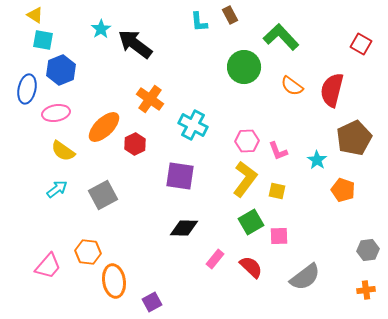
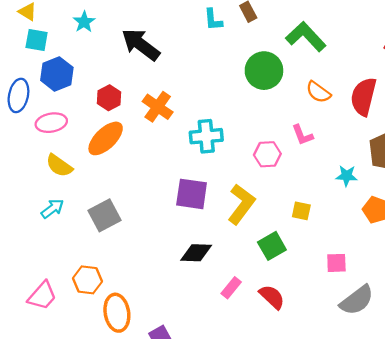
cyan star: (101, 29) -> (84, 22), moved
cyan cross: (193, 125) -> (206, 136), turned -32
red hexagon: (135, 144) -> (109, 98), moved
pink L-shape: (278, 151) -> (302, 135), moved
cyan star: (317, 160) -> (347, 176), turned -30
yellow L-shape: (245, 179) -> (241, 204), moved
pink square: (279, 236) -> (336, 263), moved
gray semicircle: (305, 277) -> (357, 300), moved

